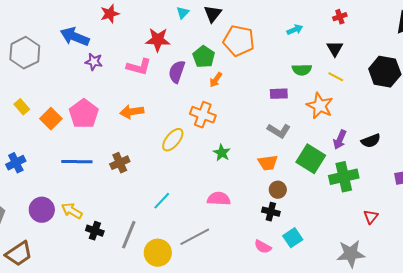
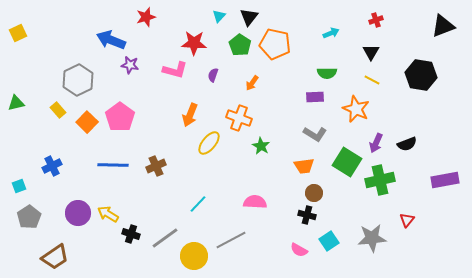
gray hexagon: (25, 53) -> (78, 80), moved
green pentagon: (204, 57) -> (240, 45), moved
green semicircle: (302, 70) -> (327, 73), moved
purple semicircle: (177, 72) -> (213, 75), size x0.6
orange arrow: (132, 112) -> (190, 115), moved, turned -60
green star: (222, 153) -> (261, 146), moved
gray line: (129, 235) -> (165, 238), turned 32
gray star: (351, 254) -> (372, 238), moved

